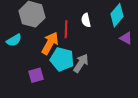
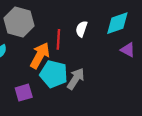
cyan diamond: (117, 15) -> (117, 23), turned 30
white semicircle: (86, 20) -> (82, 29), turned 32

